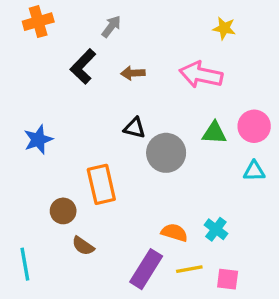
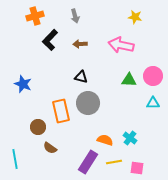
orange cross: (38, 22) -> (35, 16), moved
gray arrow: (111, 27) -> (75, 16), moved, turned 128
blue star: (38, 140) -> (23, 84), turned -30
gray circle: (166, 153) -> (88, 103), moved

